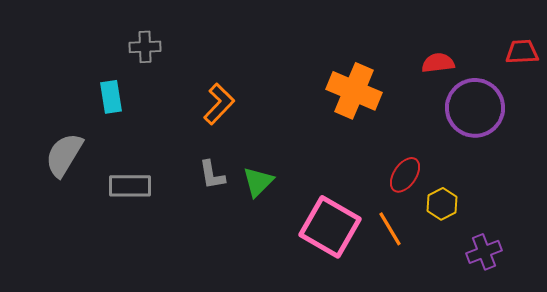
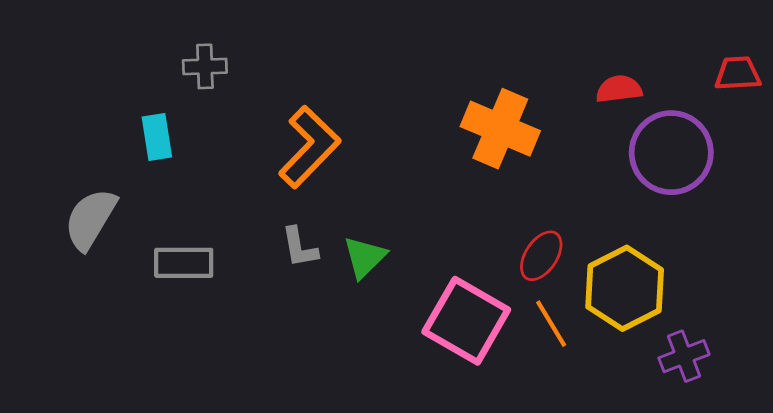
orange L-shape: (219, 104) -> (309, 147), size x1.4
red ellipse: (405, 175) -> (541, 256), moved
yellow hexagon: (442, 204) -> (625, 288), size x1.8

